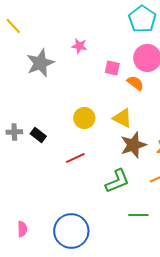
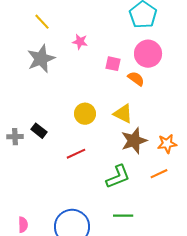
yellow line: (13, 26) -> (42, 22), moved
gray cross: (14, 132) -> (15, 137), moved
green line: (138, 215) -> (123, 216), moved

